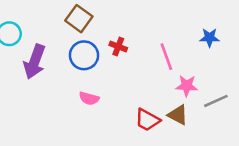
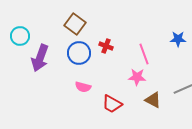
pink star: (187, 86) -> (137, 77), moved
red trapezoid: (147, 120) -> (112, 104), moved

